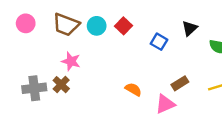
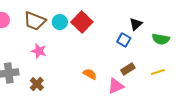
red square: (124, 26) -> (82, 22), size x1.5
blue square: (159, 42) -> (124, 40), moved
brown cross: (61, 85) -> (37, 84), moved

